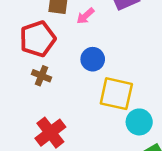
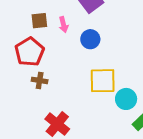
pink arrow: (85, 16) -> (63, 25), turned -49
blue circle: (93, 59) -> (90, 39), moved

